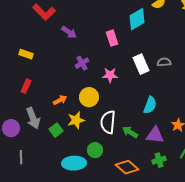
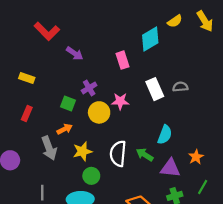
yellow circle: (89, 97) -> (99, 112), moved
gray arrow: (33, 118) -> (49, 148), moved
green square: (56, 130) -> (68, 104), moved, turned -32
green arrow: (130, 132) -> (145, 155), moved
green circle: (95, 150) -> (91, 176), moved
gray line: (21, 157) -> (42, 193), moved

